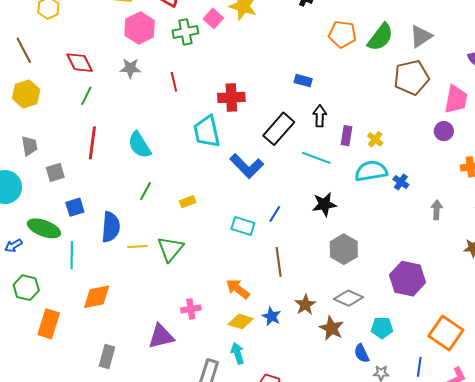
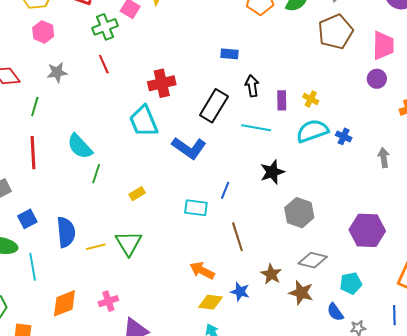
pink hexagon: (140, 28) -> (43, 32), moved, size x0.7
red line: (174, 82) -> (104, 64), moved
green line: (86, 96) -> (35, 106), moved
green line: (146, 191) -> (96, 174), moved
pink cross: (191, 309) -> (108, 301), moved

